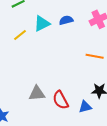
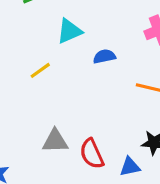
blue semicircle: (66, 20) -> (104, 56), moved
yellow line: (20, 35) -> (40, 70), moved

